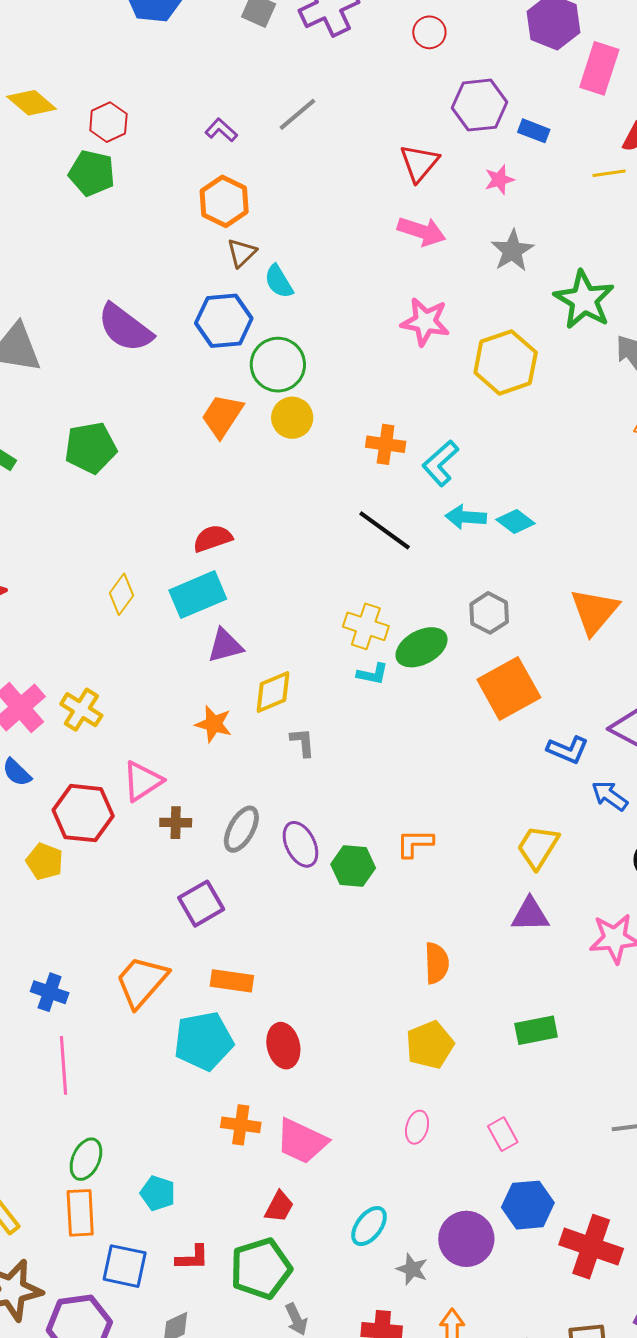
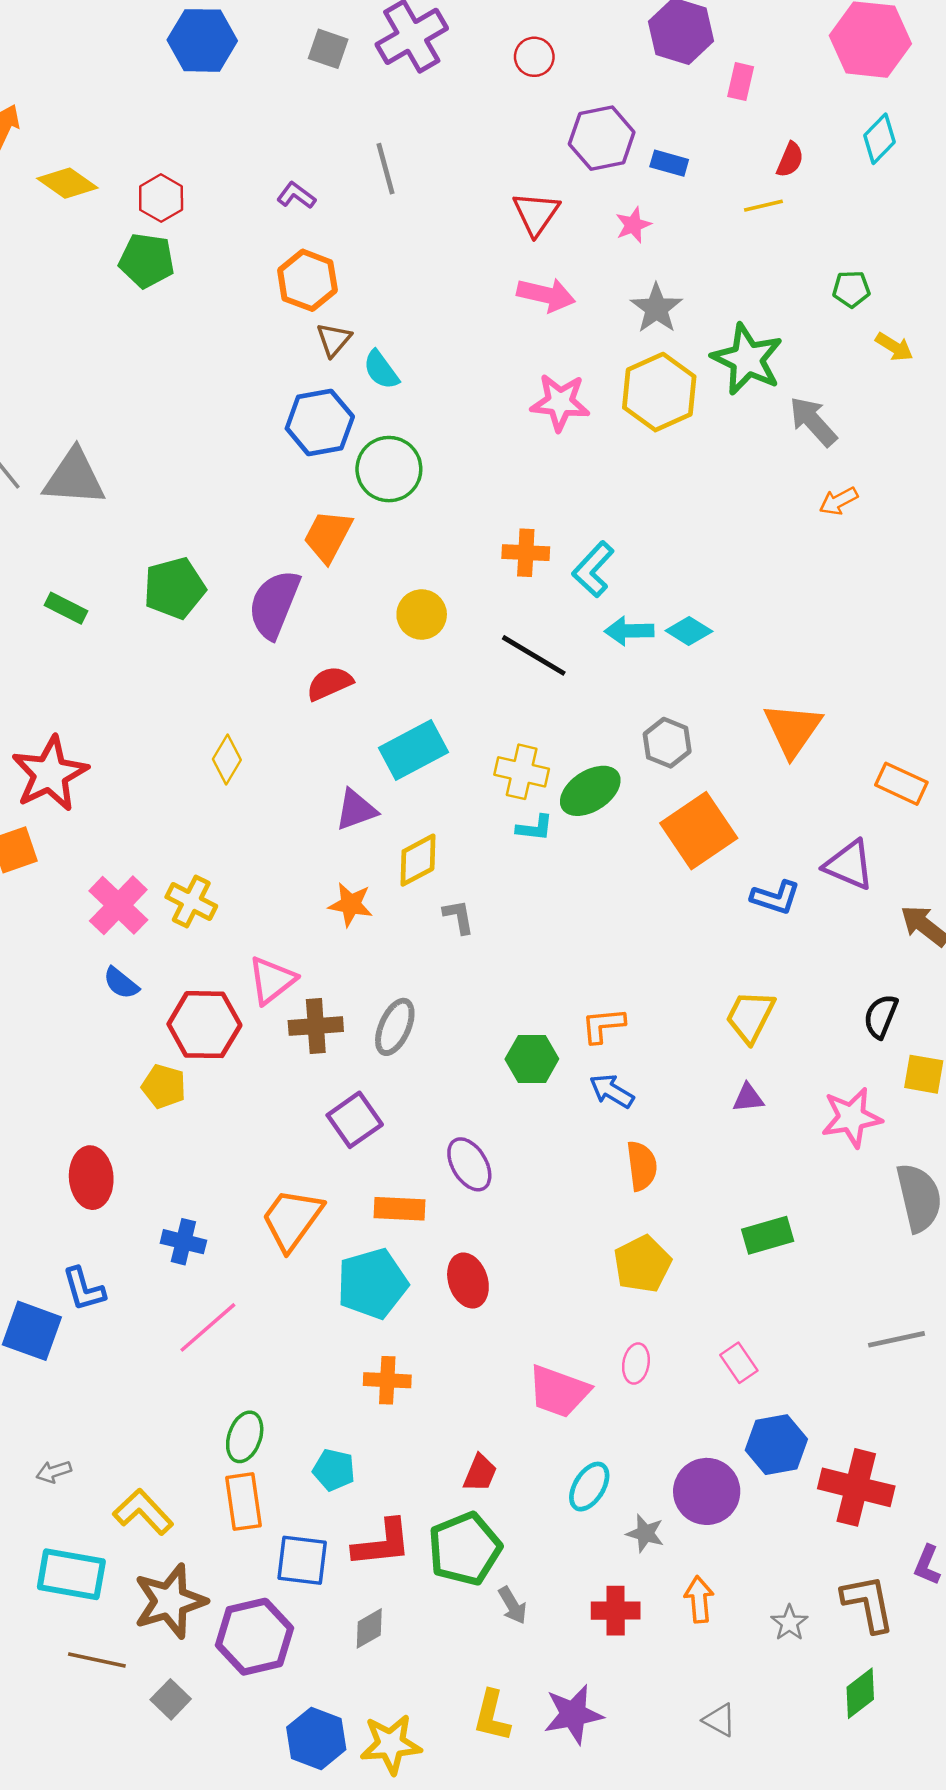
pink rectangle: (599, 68) -> (741, 82), size x0.6
gray line: (297, 114) -> (386, 169), turned -60
purple semicircle: (125, 328) -> (274, 604), moved, turned 80
yellow hexagon: (506, 362) -> (659, 392), moved
yellow circle: (292, 418) -> (422, 615), moved
cyan rectangle: (198, 595) -> (413, 750), moved
blue arrow: (610, 796) -> (612, 1091), moved
brown cross: (176, 823) -> (316, 1026), size x1.4
purple ellipse: (300, 844) -> (469, 1164), moved
purple triangle: (530, 915) -> (748, 1098), size x0.7
pink line: (63, 1065) -> (208, 1327), turned 58
orange cross: (241, 1125) -> (387, 1380), moved
pink trapezoid: (302, 1141) -> (559, 1391), moved
red L-shape: (192, 1258) -> (382, 1543), size x1.5

